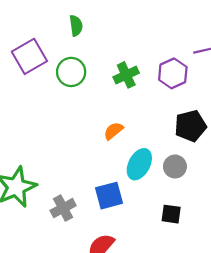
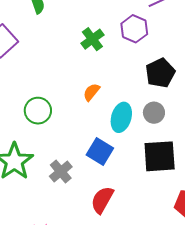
green circle: (71, 72) -> (38, 111), moved
blue square: (109, 196) -> (100, 152), turned -32
black square: (171, 214) -> (160, 156), size x1.8

